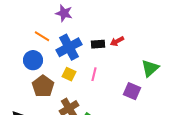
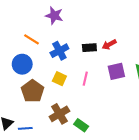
blue cross: (69, 47) -> (59, 51), size x0.7
purple square: (132, 91) -> (116, 71), moved, turned -36

